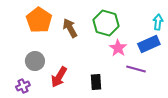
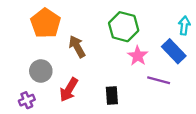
brown arrow: (70, 28) -> (77, 47), moved
blue rectangle: (149, 44) -> (174, 51), turned 70

